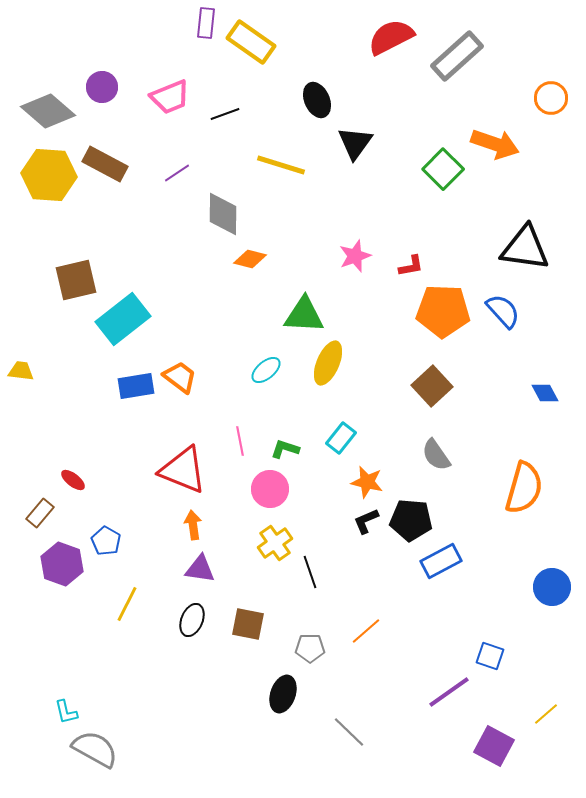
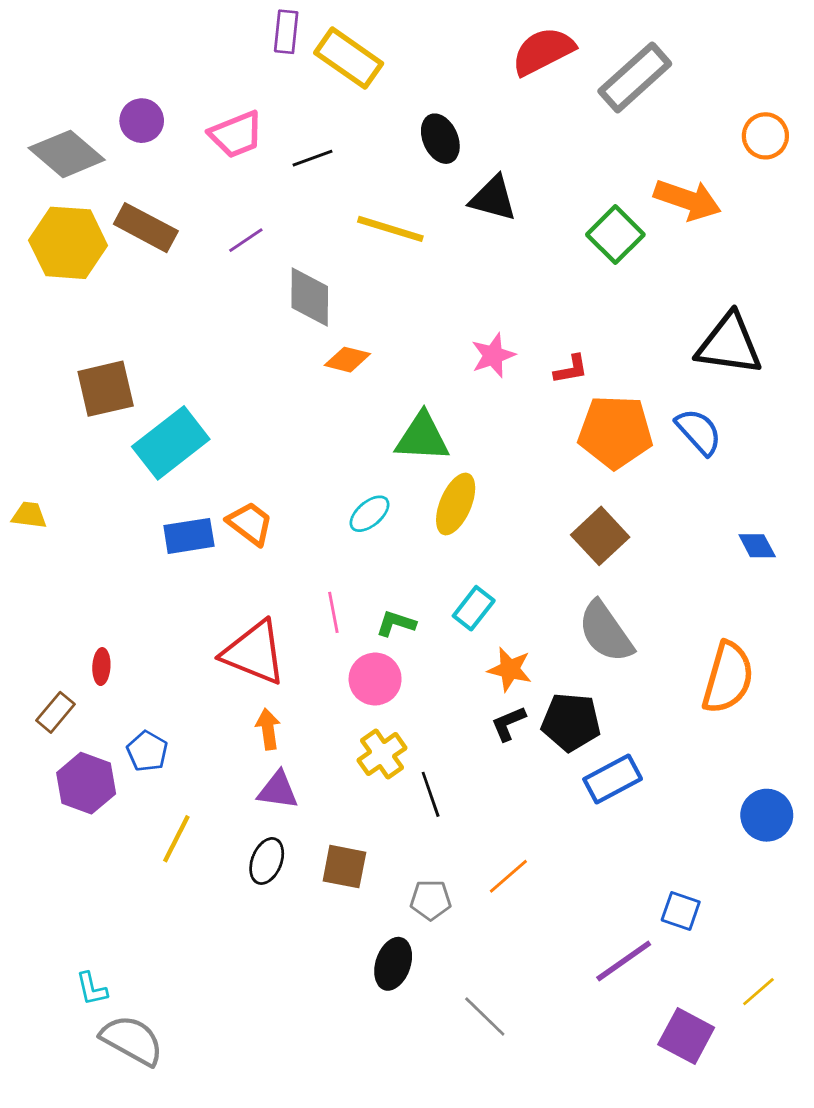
black triangle: (355, 143) -> (493, 198), turned -51
gray semicircle: (436, 455) -> (606, 632), size x1.4
red ellipse: (73, 480) -> (101, 667), turned 55

